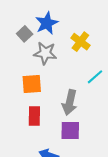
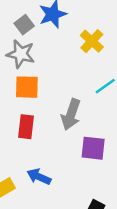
gray star: (45, 53) -> (21, 54), moved
purple square: (70, 130) -> (93, 148), moved

